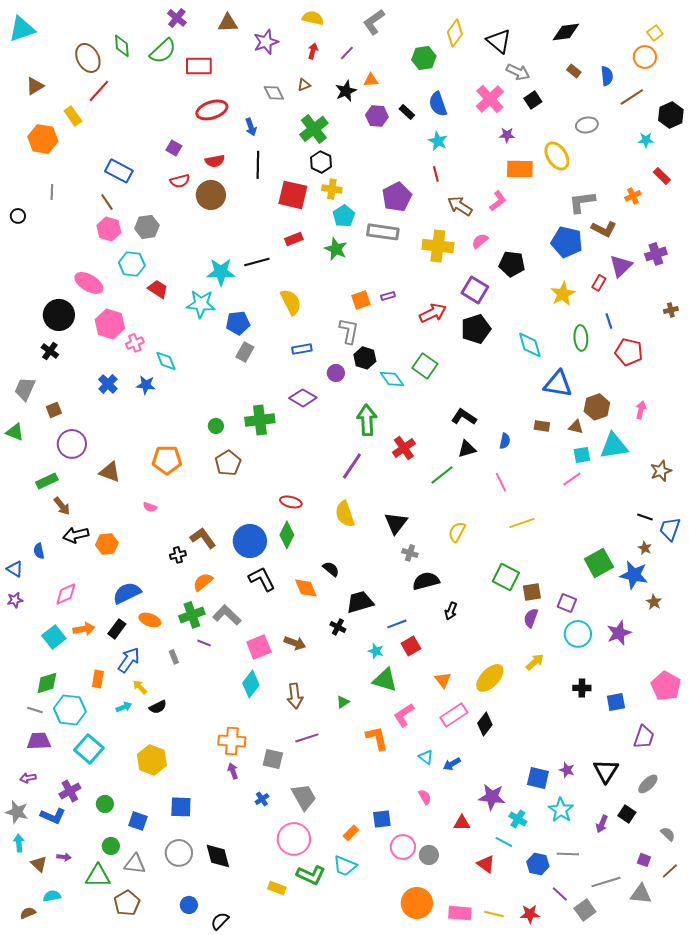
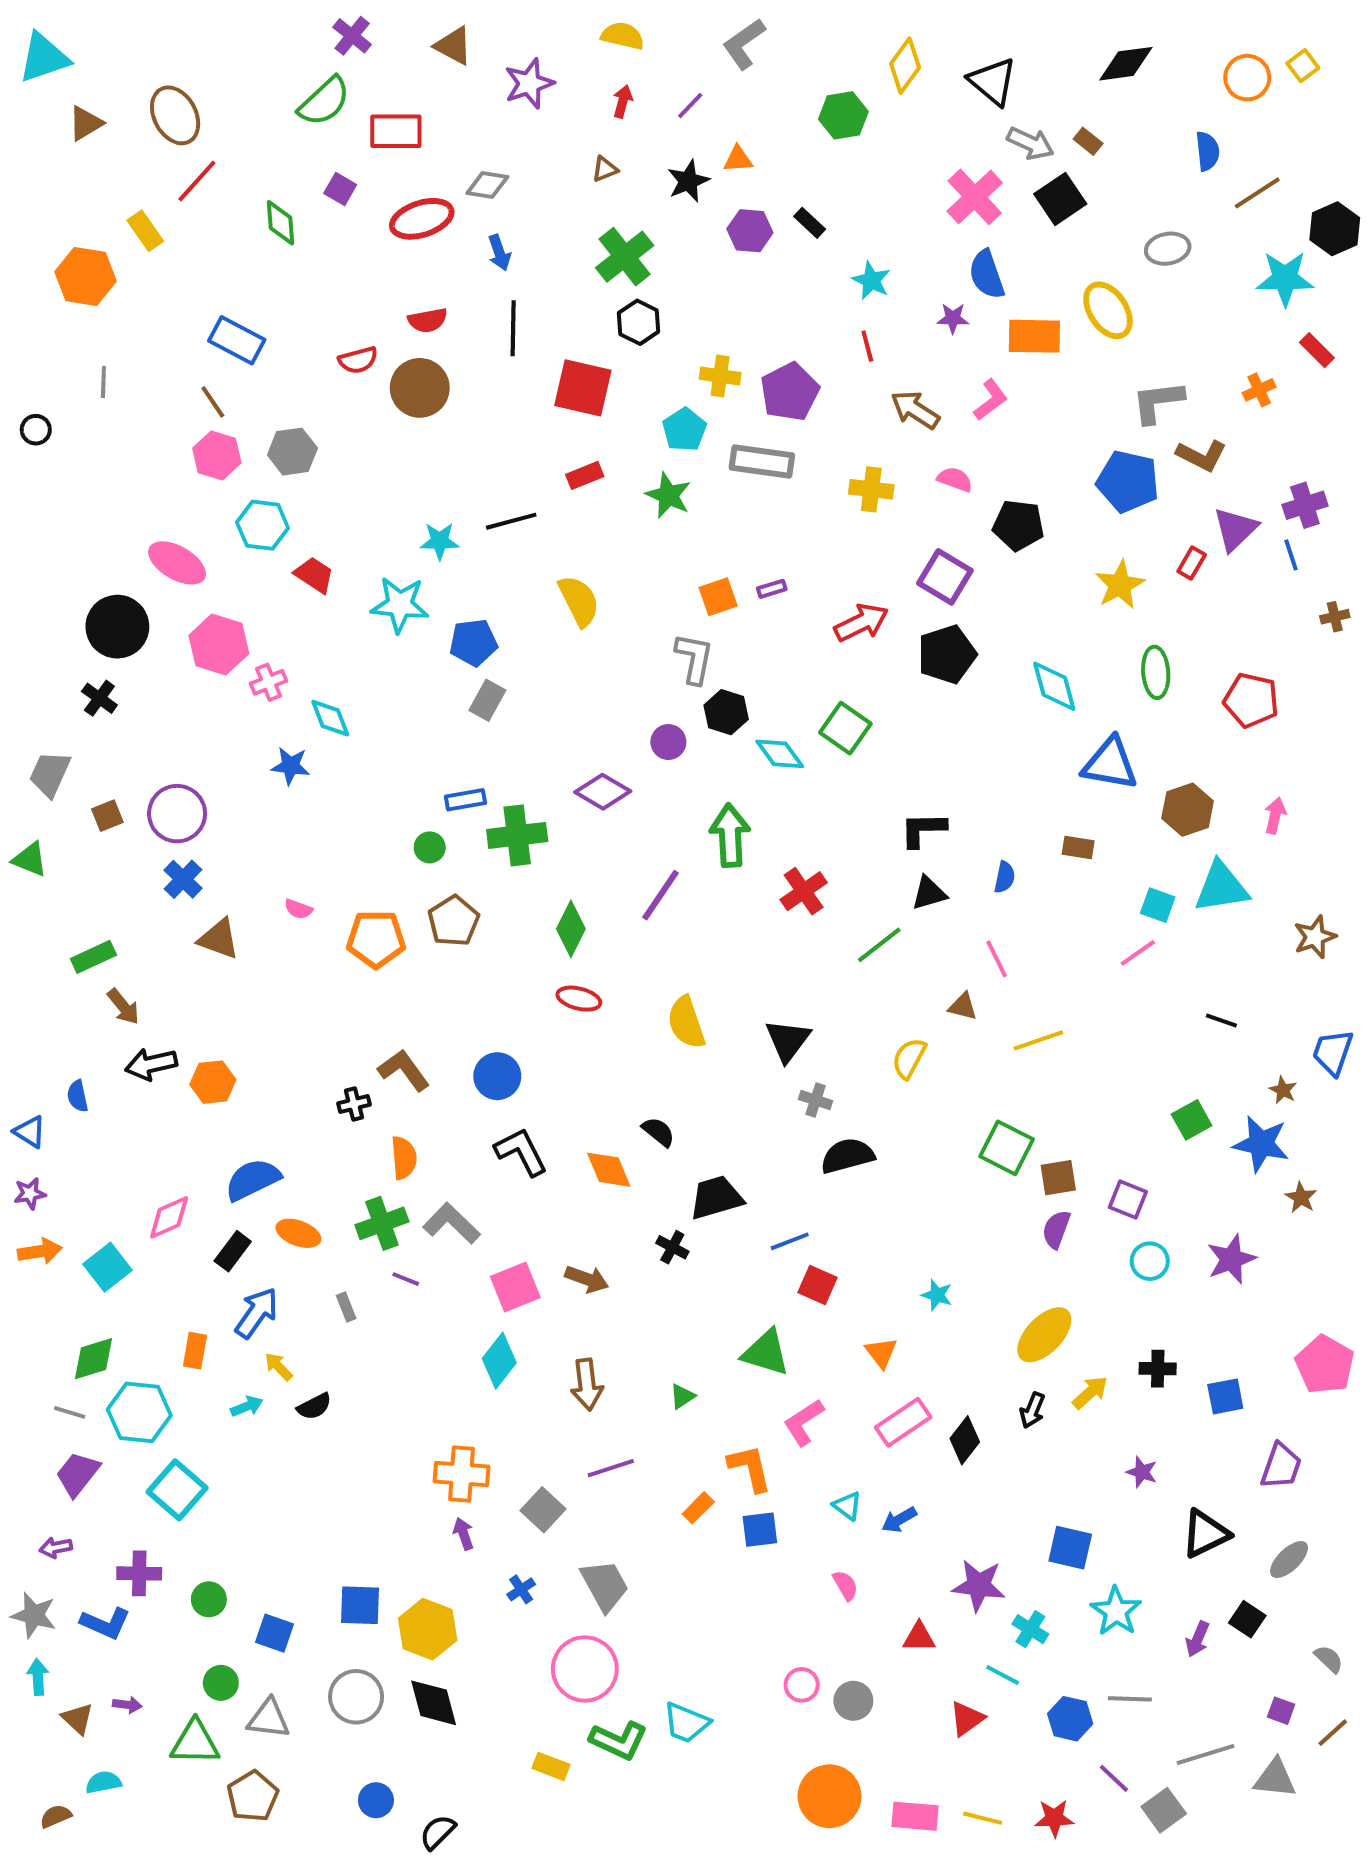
brown triangle: (228, 23) -> (454, 46), turned 30
green diamond: (122, 46) -> (280, 223), moved
orange circle: (645, 57) -> (1247, 78), moved
brown rectangle: (574, 71) -> (1088, 141), moved
brown triangle: (35, 86) -> (86, 123), moved
gray diamond: (274, 93) -> (487, 185), moved, turned -55
black square: (533, 100) -> (1060, 199), size x1.4
blue semicircle: (438, 104) -> (987, 275), moved
purple star: (507, 135) -> (953, 318), moved
cyan star: (646, 140) -> (1285, 278), size x1.8
purple square: (174, 148) -> (340, 189), moved
yellow cross: (332, 189) -> (720, 376), moved
pink semicircle: (480, 241) -> (955, 479), turned 60
yellow cross: (438, 246) -> (871, 489), size x0.7
cyan star: (221, 272) -> (440, 541), size x0.7
blue line: (609, 321) -> (1291, 555), moved
blue rectangle: (302, 349) -> (465, 800), moved
blue cross: (108, 384) -> (183, 879), moved
black L-shape: (464, 417) -> (923, 830), turned -35
brown triangle: (576, 427) -> (963, 1007), moved
purple circle: (72, 444) -> (177, 814), moved
cyan square: (582, 455) -> (1158, 905), turned 30
orange pentagon: (167, 460) -> (376, 939), moved
purple line: (352, 466) -> (660, 895), moved
pink semicircle: (150, 507) -> (298, 909), moved
black line: (645, 517) -> (1221, 1020), moved
green diamond: (287, 535) -> (571, 929), moved
blue circle: (250, 541) -> (497, 1076), size x0.7
green square: (599, 563) -> (1192, 1120), size x0.7
orange semicircle: (203, 582) -> (404, 1158), turned 125
pink diamond: (66, 594) -> (169, 1217), moved
black arrow: (451, 611) -> (1032, 1410), moved
orange arrow: (84, 629) -> (40, 1251), moved
cyan circle: (578, 634) -> (1150, 1261), size x0.7
red square: (411, 646) -> (818, 1285), turned -36
cyan star: (376, 651) -> (937, 1295), moved
yellow arrow: (535, 662) -> (1090, 1392), moved
yellow ellipse: (490, 678) -> (1044, 1335), moved
purple trapezoid: (39, 741) -> (78, 1474), turned -50
gray square: (273, 759) -> (543, 1510), turned 30
yellow hexagon: (152, 760) -> (428, 1629), moved
purple star: (567, 770) -> (1142, 1472), moved
black triangle: (606, 771) -> (1205, 1534), turned 32
purple cross: (70, 791) -> (139, 1573), turned 30
blue square: (382, 819) -> (760, 1530), moved
orange rectangle: (351, 833) -> (698, 1508), moved
pink circle: (403, 847) -> (802, 1685), size x0.7
red triangle: (486, 864) -> (967, 1719), turned 48

